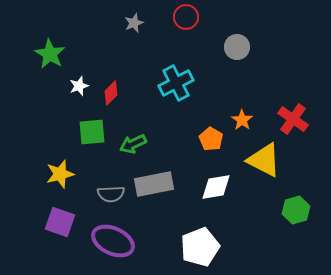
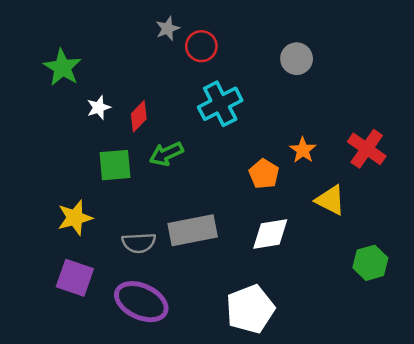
red circle: (186, 17) -> (201, 46), moved
green arrow: (133, 144) -> (166, 154), moved
yellow triangle: (264, 160) -> (330, 200), size x0.7

